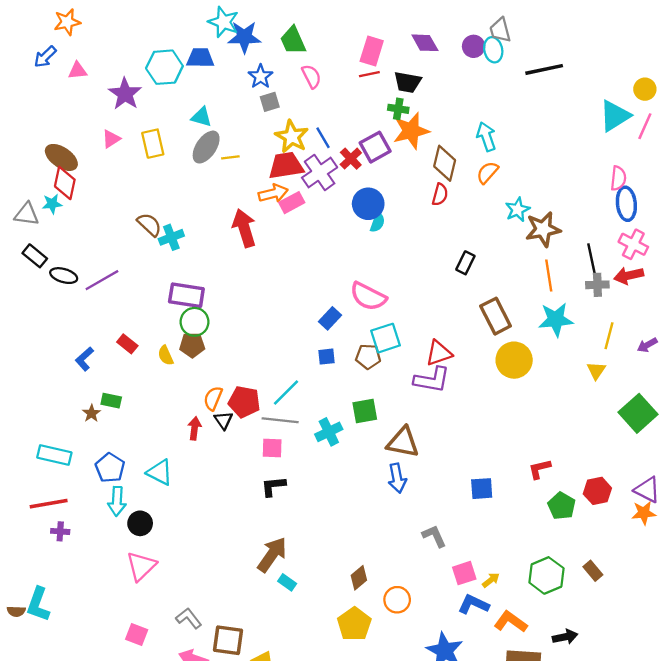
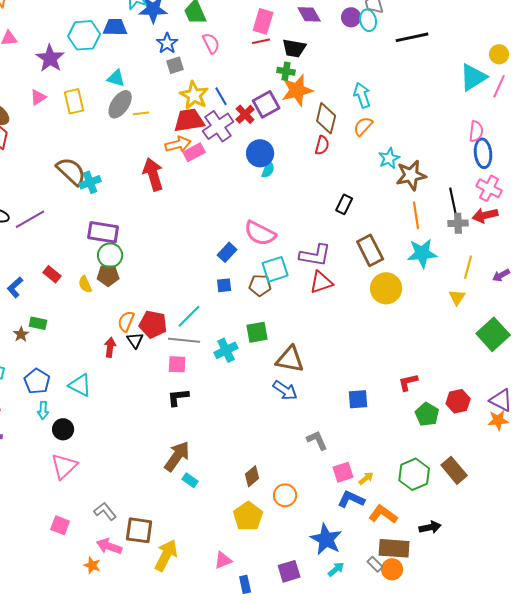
brown semicircle: (149, 225) -> (71, 171), size x1.4
purple L-shape: (432, 380) -> (315, 255), moved
blue arrow: (397, 478) -> (285, 390), turned -45
cyan arrow: (117, 501) -> (43, 410), size x0.7
brown rectangle: (593, 571) -> (454, 470), size x1.5

